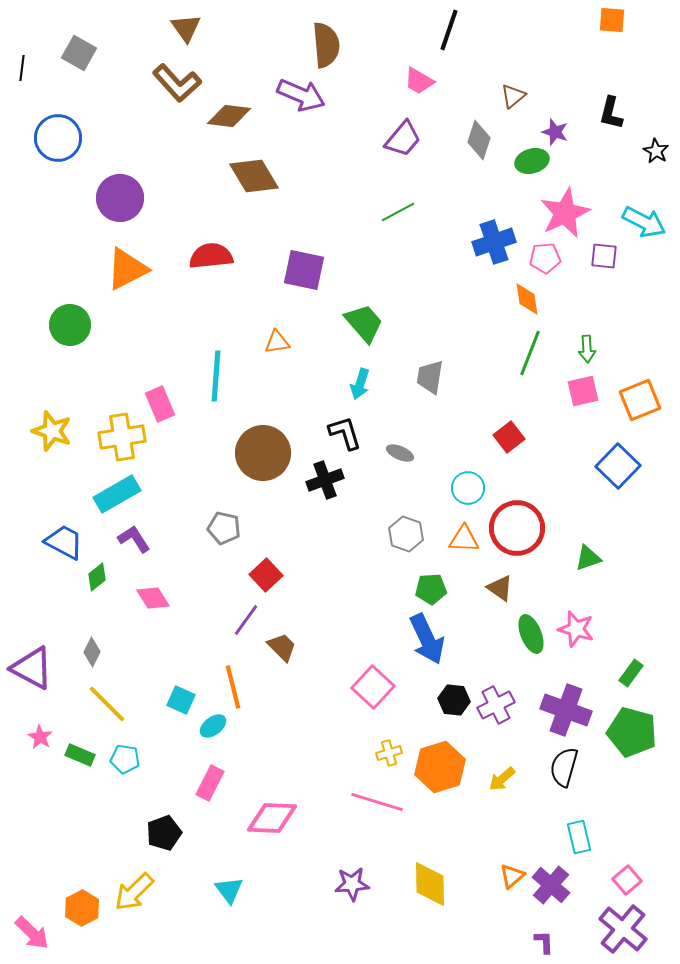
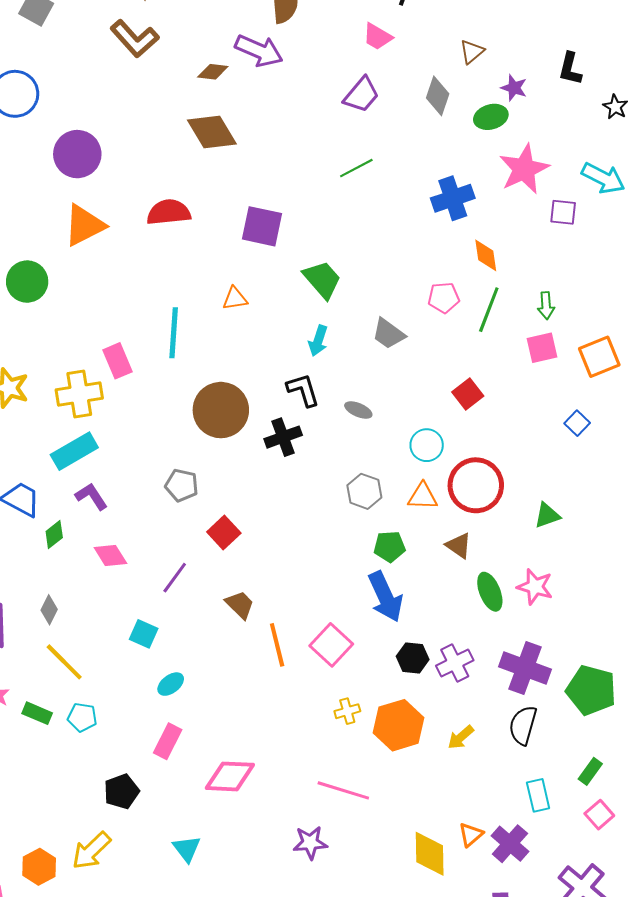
brown diamond: (229, 116) -> (213, 72), moved, size x0.7
pink pentagon: (545, 258) -> (444, 298), moved
gray trapezoid: (430, 377) -> (388, 334), turned -63
blue square: (618, 466) -> (577, 423), size x0.6
purple line: (246, 620) -> (175, 578), moved
green rectangle: (631, 673) -> (590, 771), moved
orange line: (233, 687) -> (277, 645), moved
cyan square: (181, 700) -> (144, 634), moved
pink line: (377, 802) -> (343, 790), moved
pink square: (627, 880) -> (599, 815), moved
yellow diamond: (430, 884) -> (430, 854), moved

